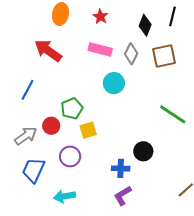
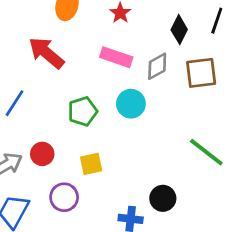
gray diamond: (131, 54) -> (157, 66), turned 30
green pentagon: (72, 109) -> (83, 111), moved

